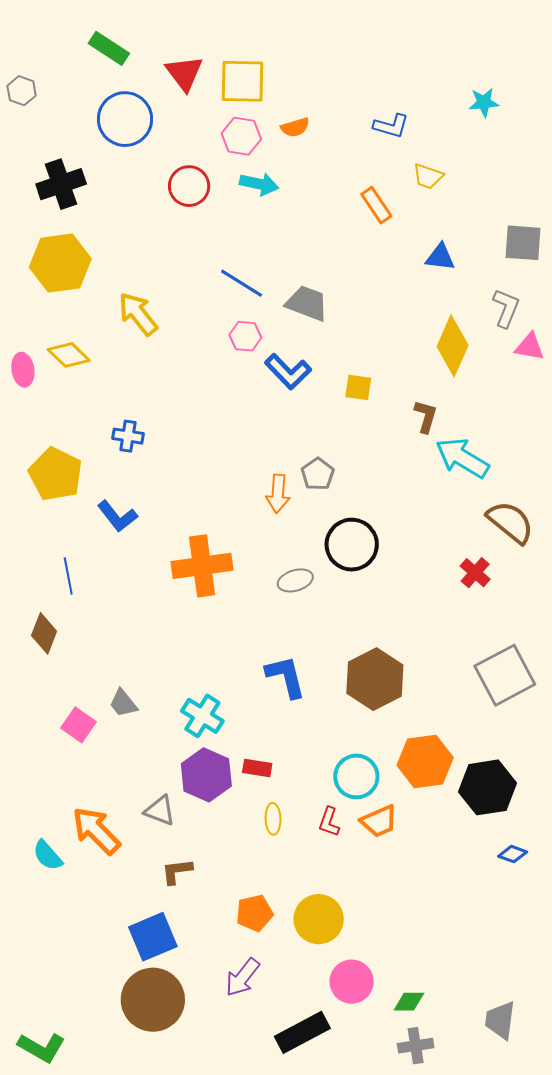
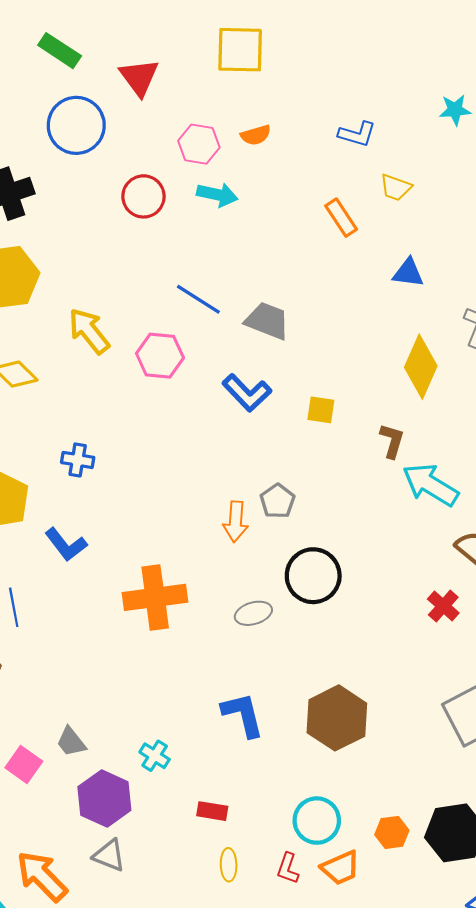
yellow square: (242, 81) -> (240, 50), moved
pink hexagon: (245, 336) -> (160, 356), moved, size x1.4
cyan cross: (202, 716) -> (155, 756), size x0.7
orange hexagon: (425, 761) -> (392, 832), moved, size x0.6
purple hexagon: (206, 775) -> (104, 798), moved

